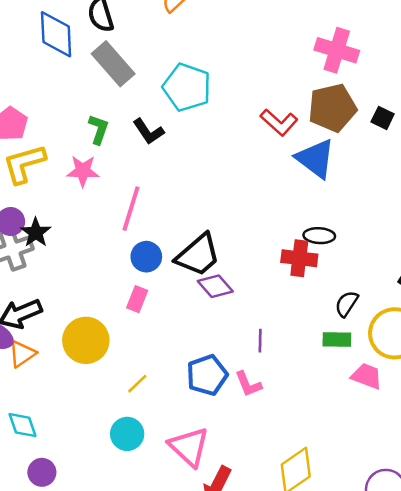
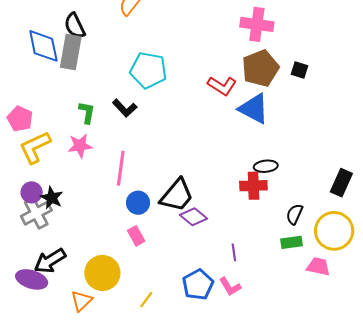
gray rectangle: (113, 64) -> (71, 52), moved, turned 60
pink rectangle: (137, 299) -> (136, 236), turned -42
orange triangle: (22, 354) -> (81, 301), moved

